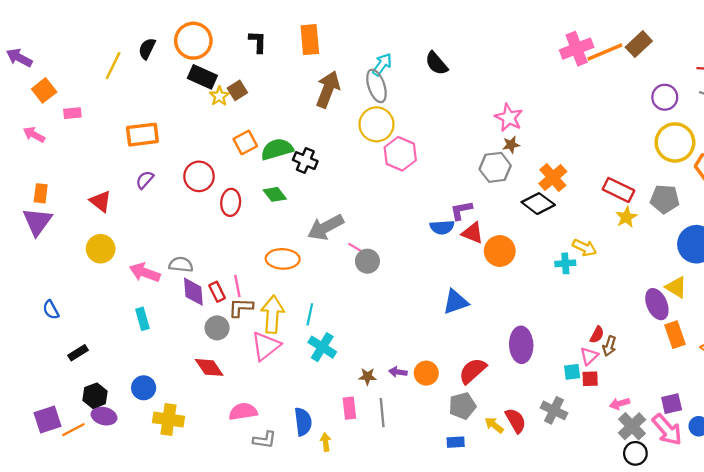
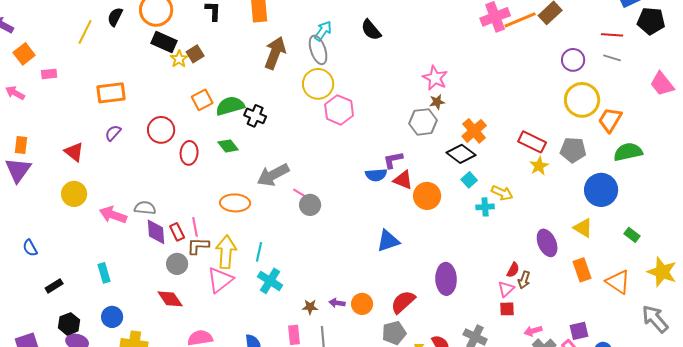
purple ellipse: (657, 304) -> (547, 243), moved
cyan rectangle: (142, 319) -> (104, 273), moved
cyan square: (572, 372) -> (469, 180), moved, turned -35

